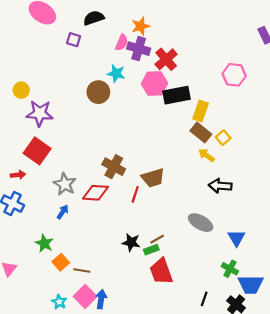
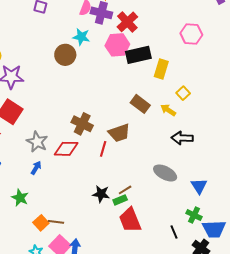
brown rectangle: (201, 132) -> (140, 104), moved
orange square: (61, 262) -> (41, 223), moved
black line: (204, 299) -> (174, 232), moved, turned -40

